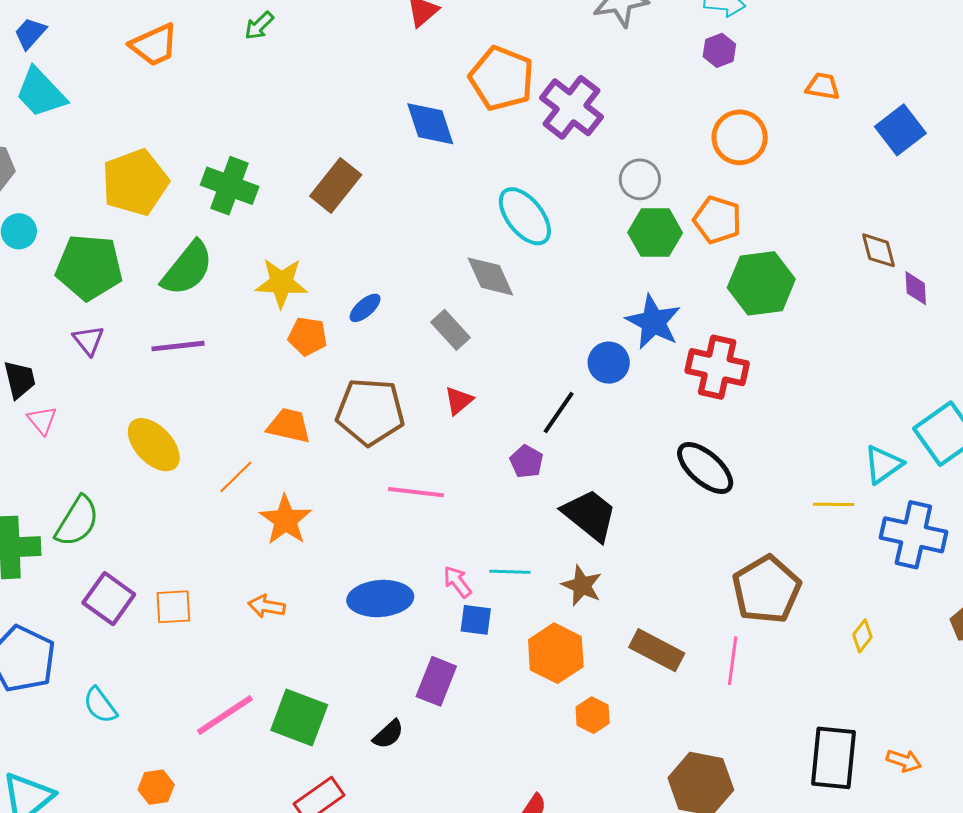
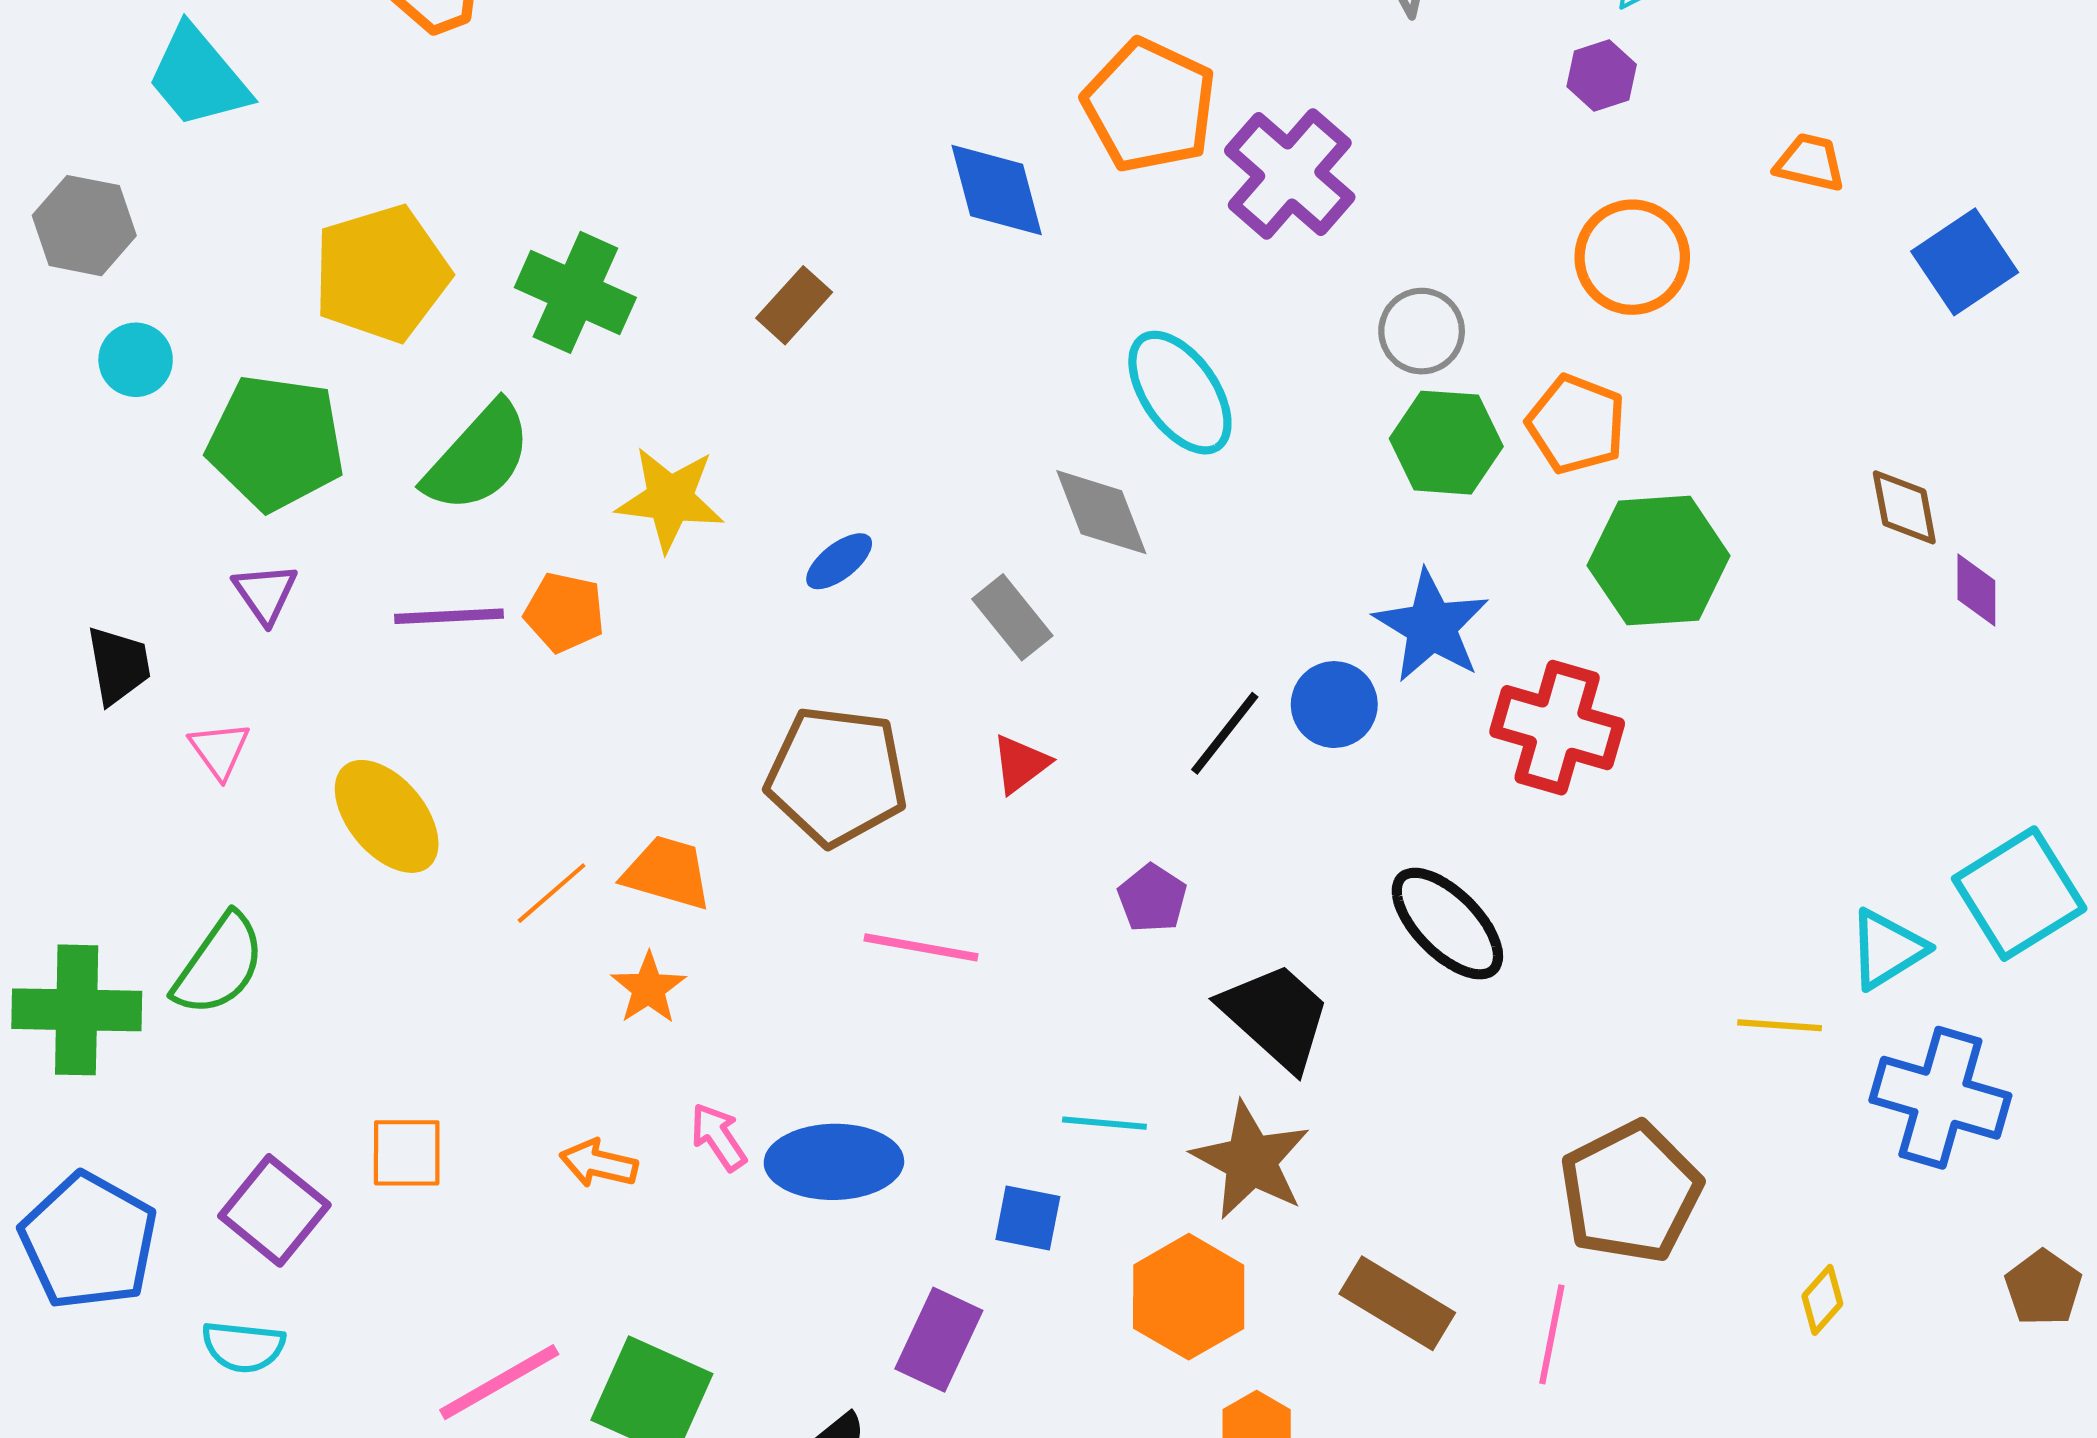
brown rectangle: (336, 185) -> (794, 305), size x0.7
orange pentagon: (308, 336) -> (564, 612), moved
black line: (559, 413) -> (1225, 733), moved
pink triangle: (42, 420) -> (220, 750), moved
orange trapezoid: (289, 426) -> (667, 873), moved
black ellipse: (705, 468) -> (1447, 924), moved
orange star: (285, 520) -> (648, 988), size x0.7
pink arrow: (457, 582) -> (718, 1137), moved
brown star: (582, 586) -> (1251, 1161), size x1.4
purple square: (109, 599) -> (274, 1210), moved
cyan semicircle: (100, 705) -> (243, 1347), turned -51

